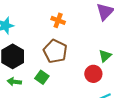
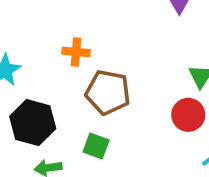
orange cross: (58, 20) -> (76, 52), moved

